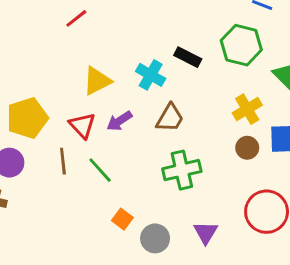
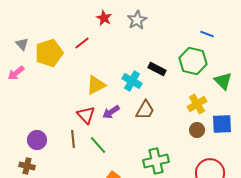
yellow pentagon: (27, 118) -> (49, 53), moved
green cross: (182, 170) -> (156, 161), moved

